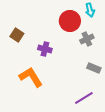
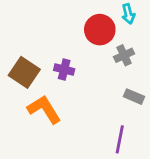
brown square: (17, 35) -> (24, 72), moved, size x1.5
purple line: (84, 98) -> (120, 139), turned -48

